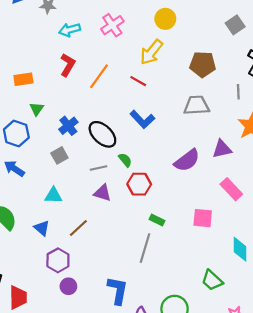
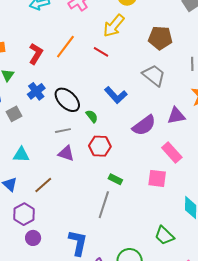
red L-shape: (68, 65) -> (36, 54), moved
gray trapezoid: (196, 105) -> (154, 75), turned 40
blue L-shape: (142, 119) -> (116, 95), moved
gray square: (59, 155) -> (14, 114), moved
green semicircle: (125, 160) -> (92, 116), moved
pink rectangle: (231, 189) -> (172, 153), moved

